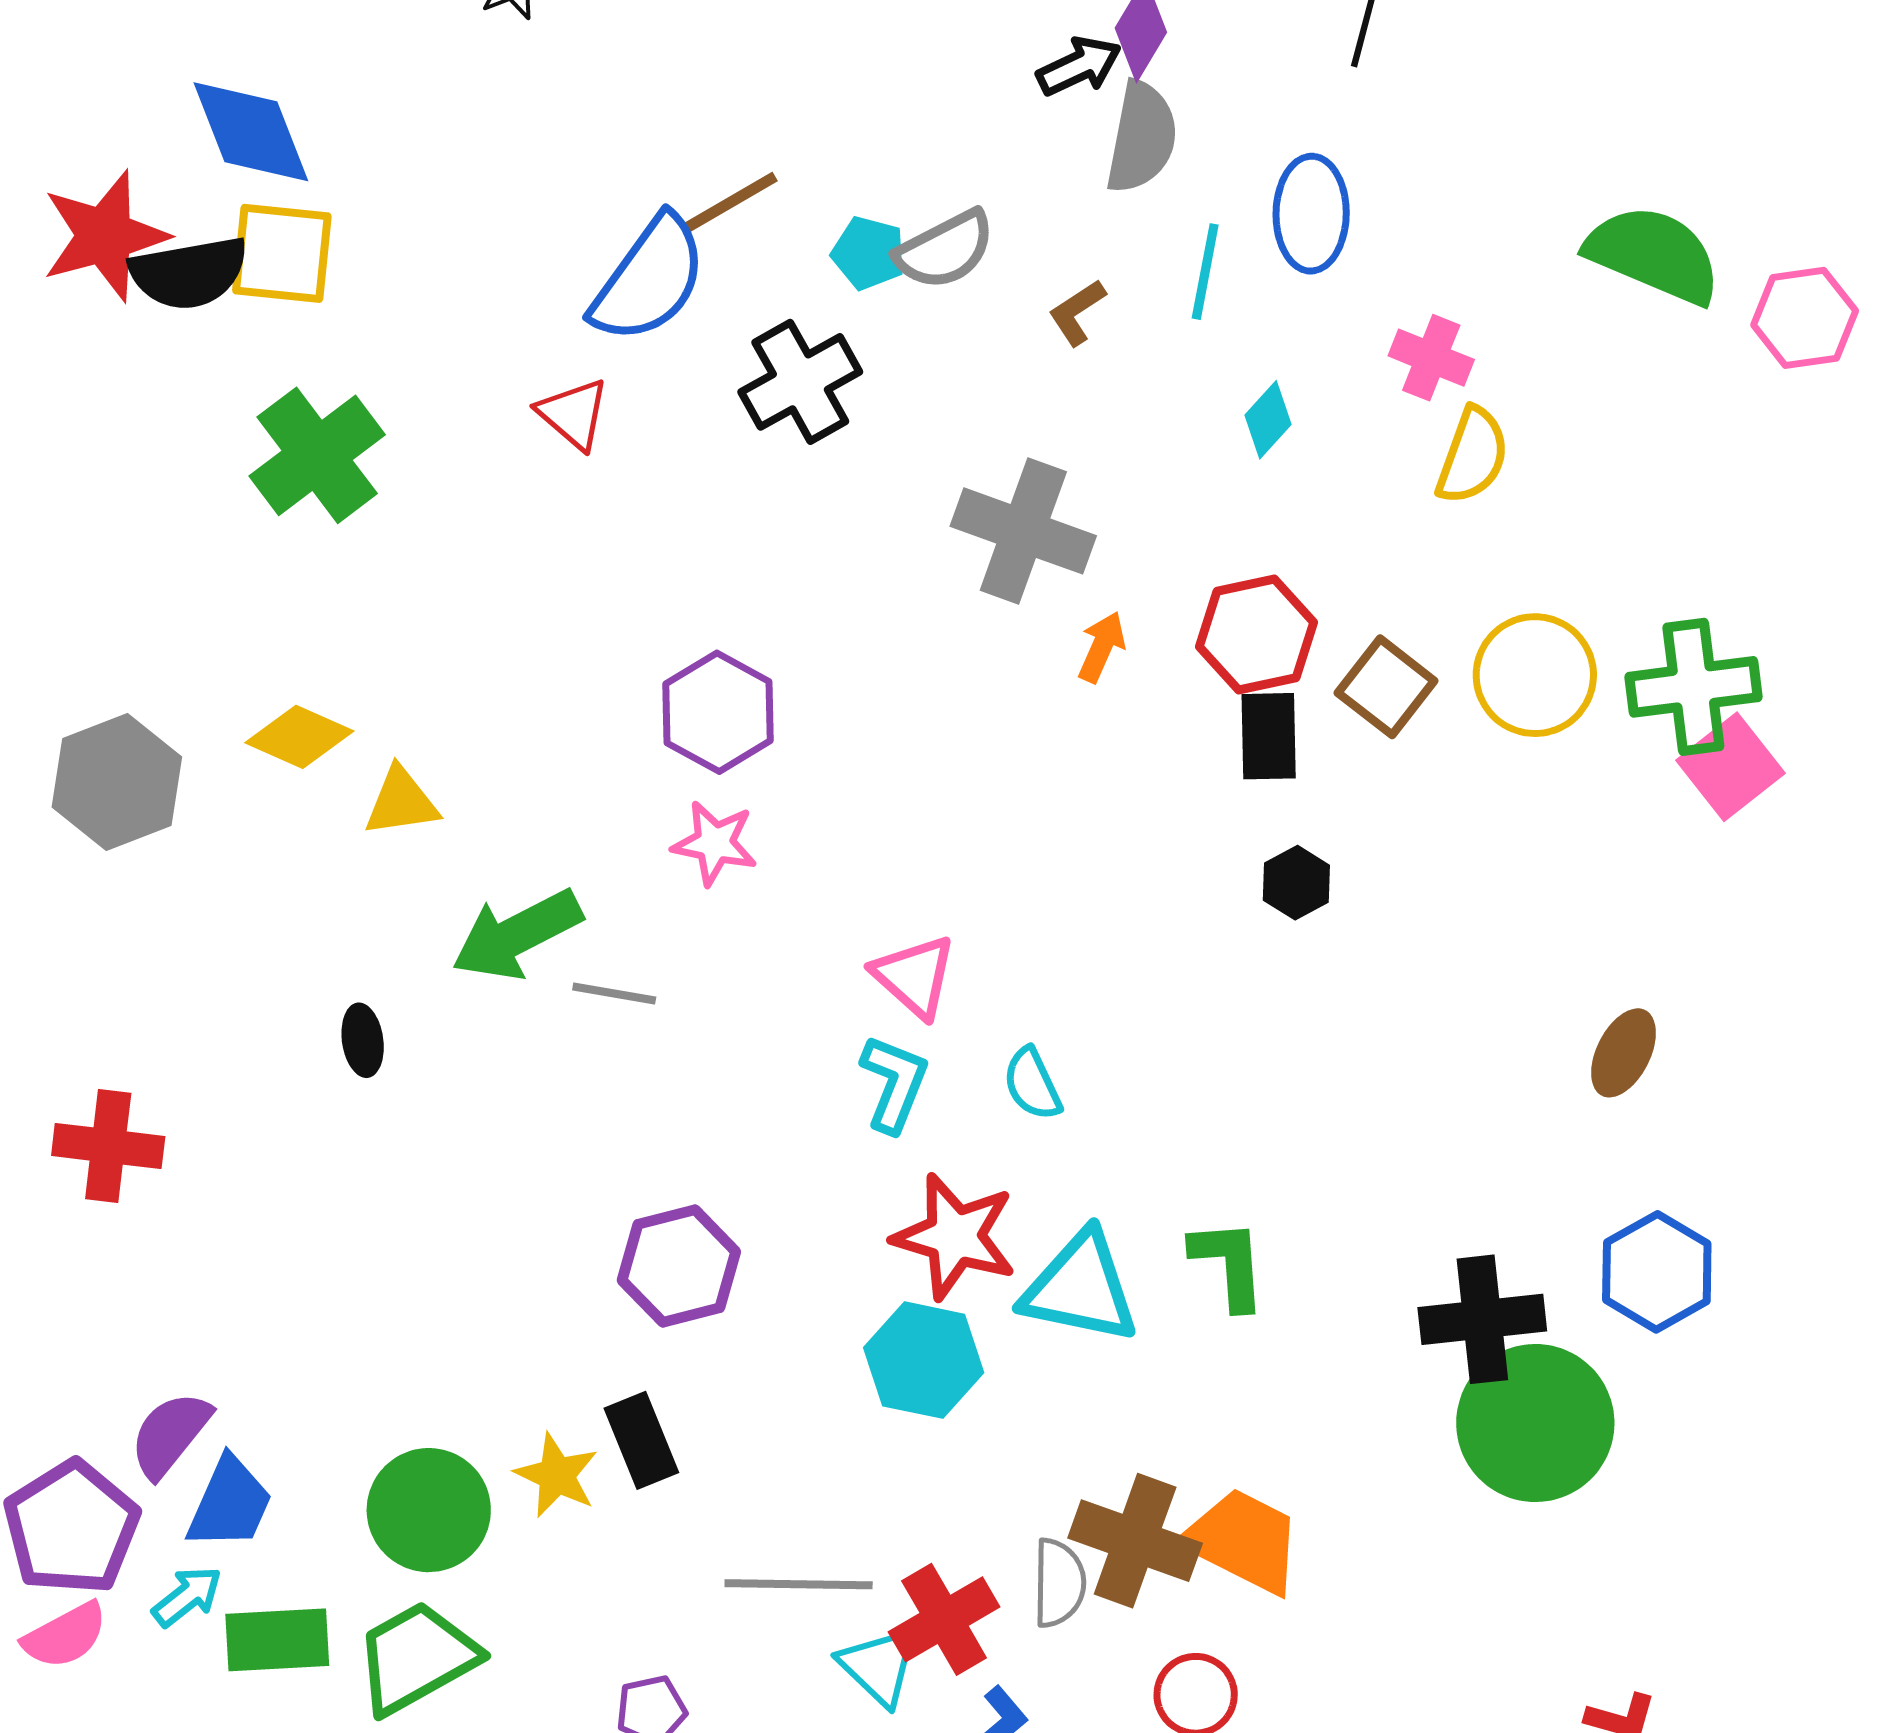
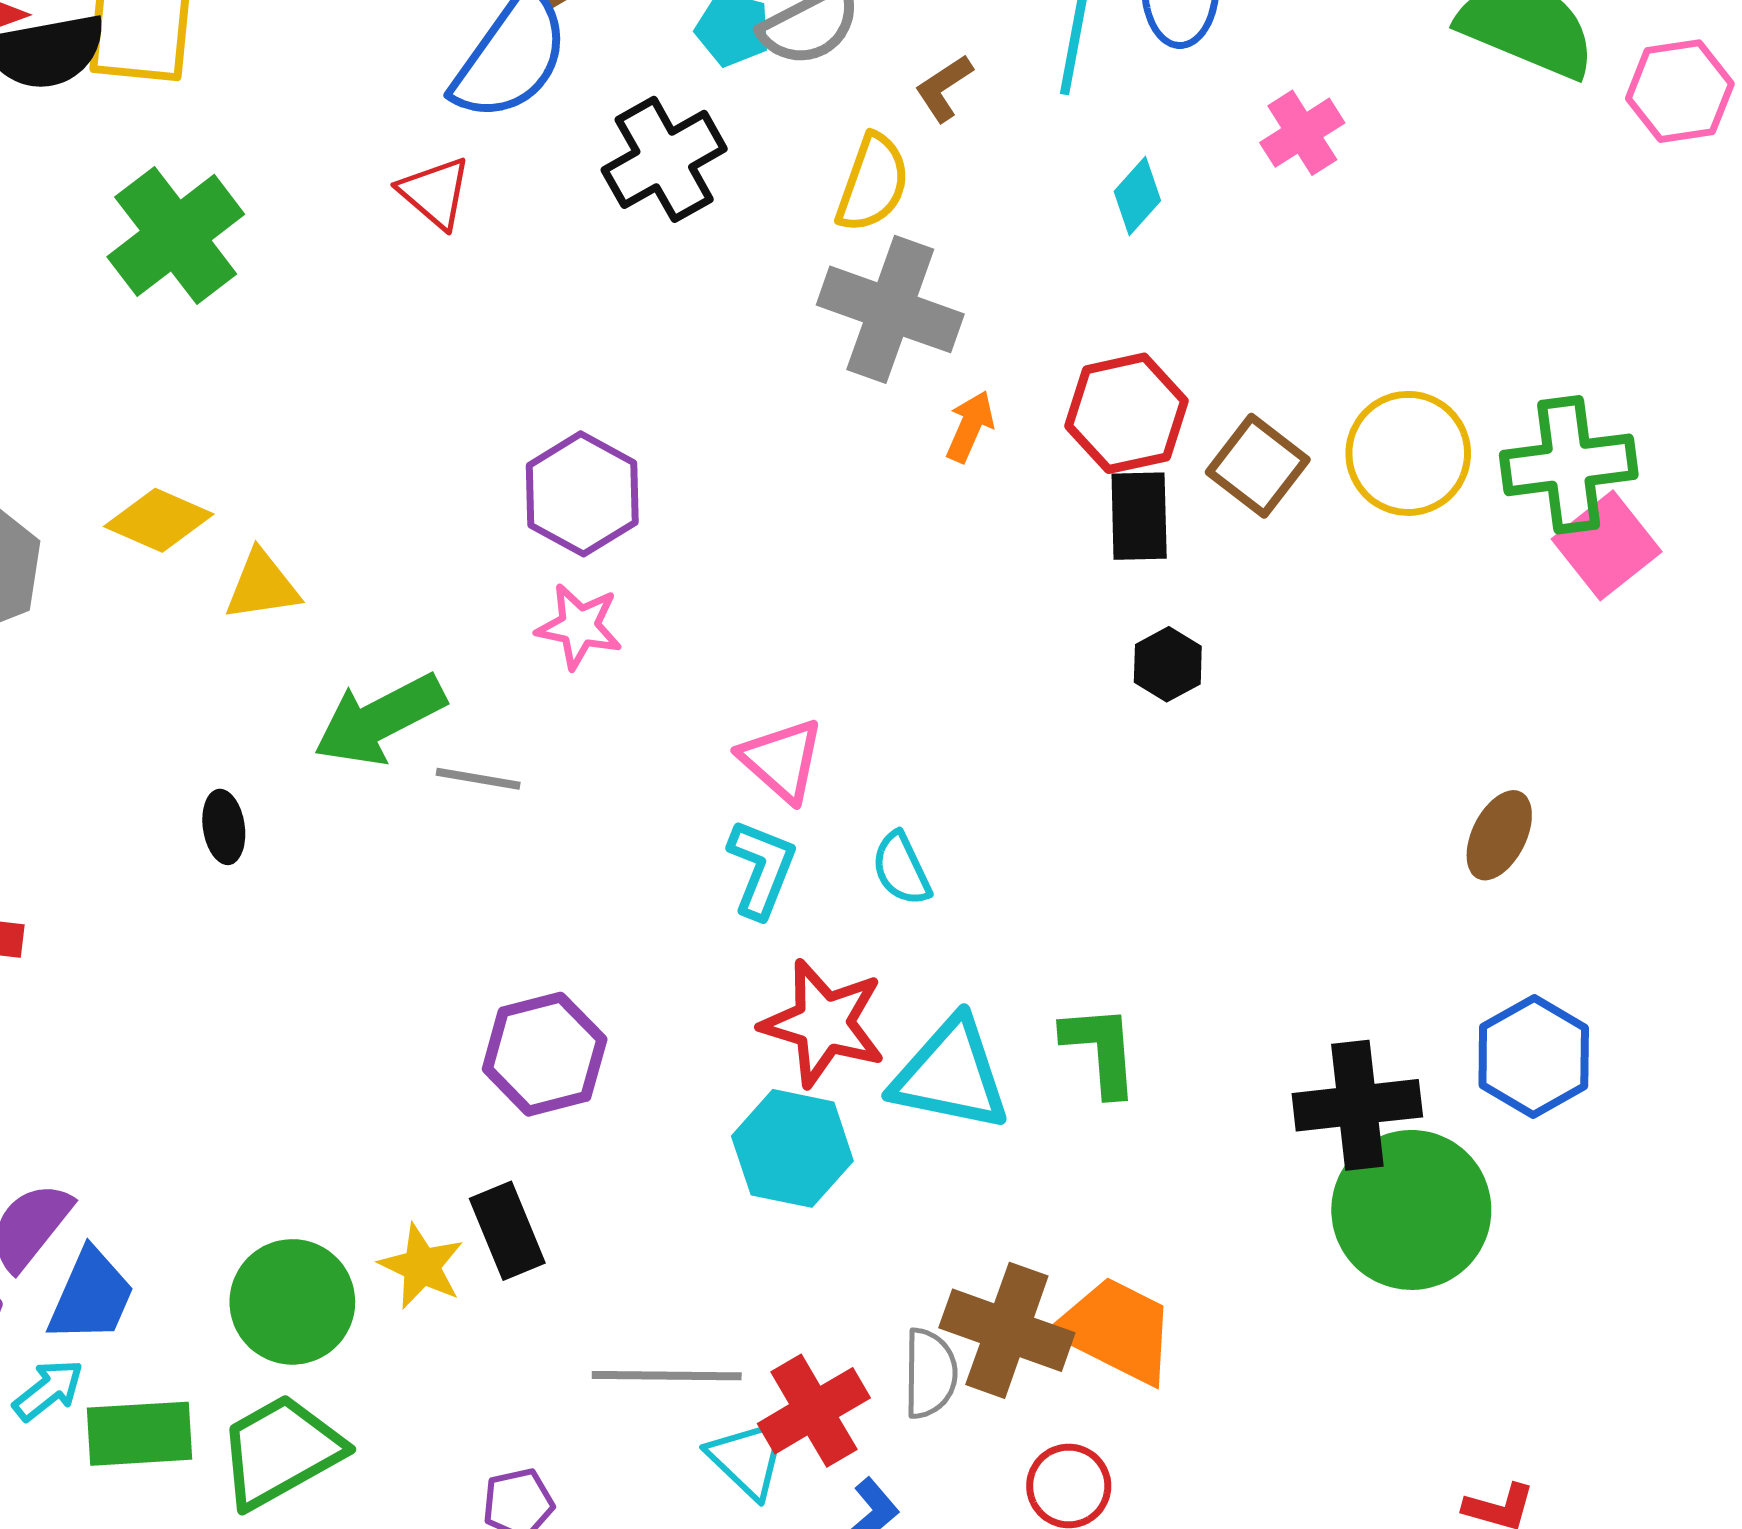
pink cross: (1431, 358) -> (1302, 133), turned 36
yellow semicircle: (1472, 456) -> (873, 183), moved

